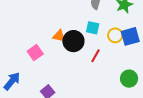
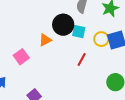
orange triangle: (59, 36) -> (45, 40), turned -40
black circle: (73, 41) -> (63, 25), moved

